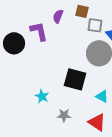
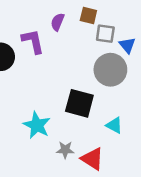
cyan star: (42, 96) -> (37, 125), size x1.5
red triangle: (97, 122) -> (92, 159), moved

